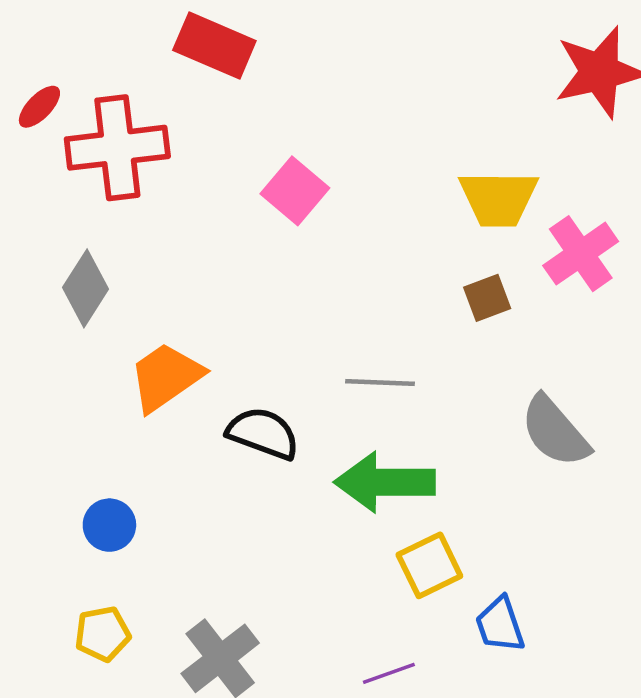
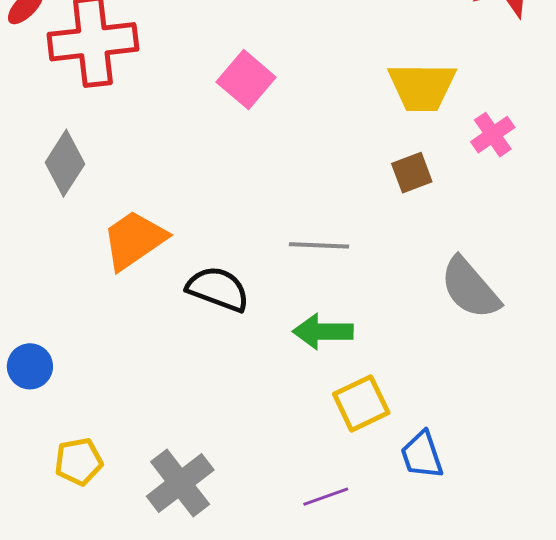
pink cross: (581, 254) -> (493, 135), size x0.7
green arrow: (385, 482) -> (323, 332), size x0.7
blue circle: (109, 525) -> (30, 366), moved

